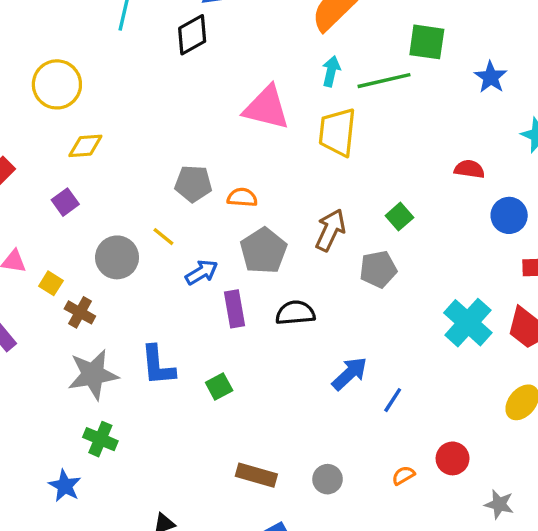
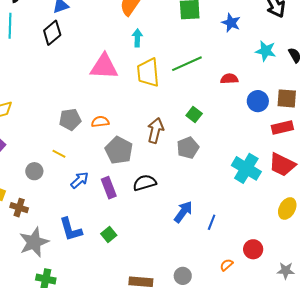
green line: (384, 81) -> (187, 64), moved
gray circle: (117, 257) -> (34, 171), size x0.7
blue arrow: (202, 272) -> (80, 180), moved

